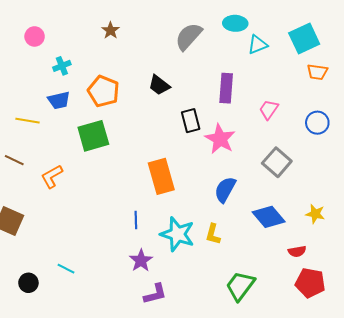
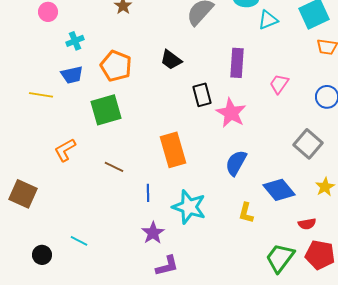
brown line: (14, 160) -> (114, 167), moved
gray square: (277, 162) -> (308, 144), moved
yellow star: (315, 214) -> (325, 187), turned 30
yellow L-shape: (213, 234) -> (246, 213), moved
green trapezoid: (240, 286) -> (280, 258), moved

